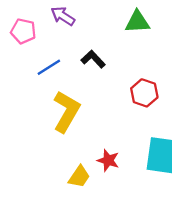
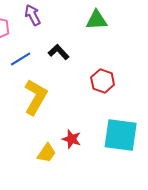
purple arrow: (63, 16) -> (33, 15), turned 30

